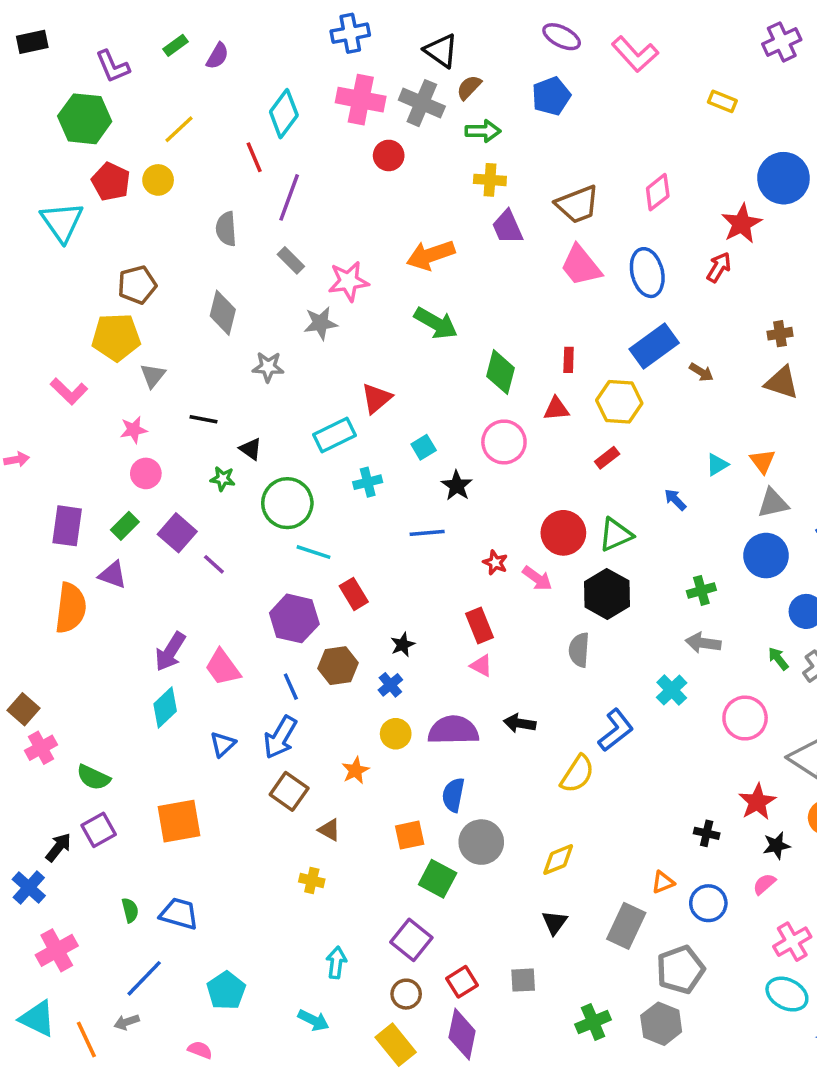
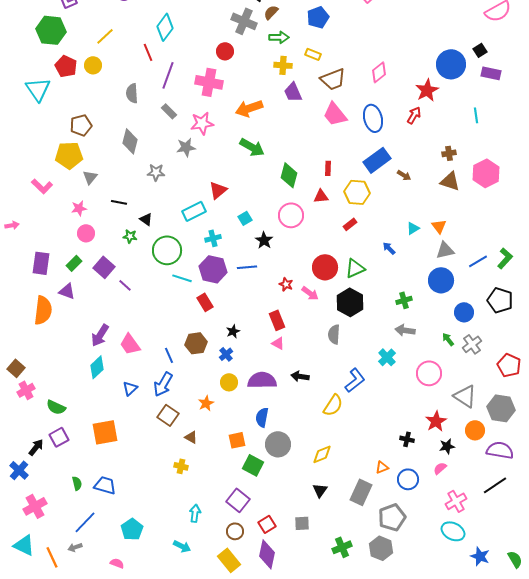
pink cross: (361, 100) -> (209, 82), moved
yellow rectangle: (722, 101) -> (313, 54), moved
purple hexagon: (294, 618) -> (213, 269), moved

